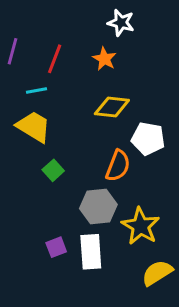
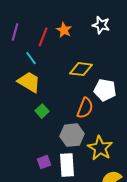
white star: (121, 23) -> (101, 25), moved
orange star: (104, 59) -> (64, 30), moved
cyan line: (37, 90) -> (31, 58), turned 64

